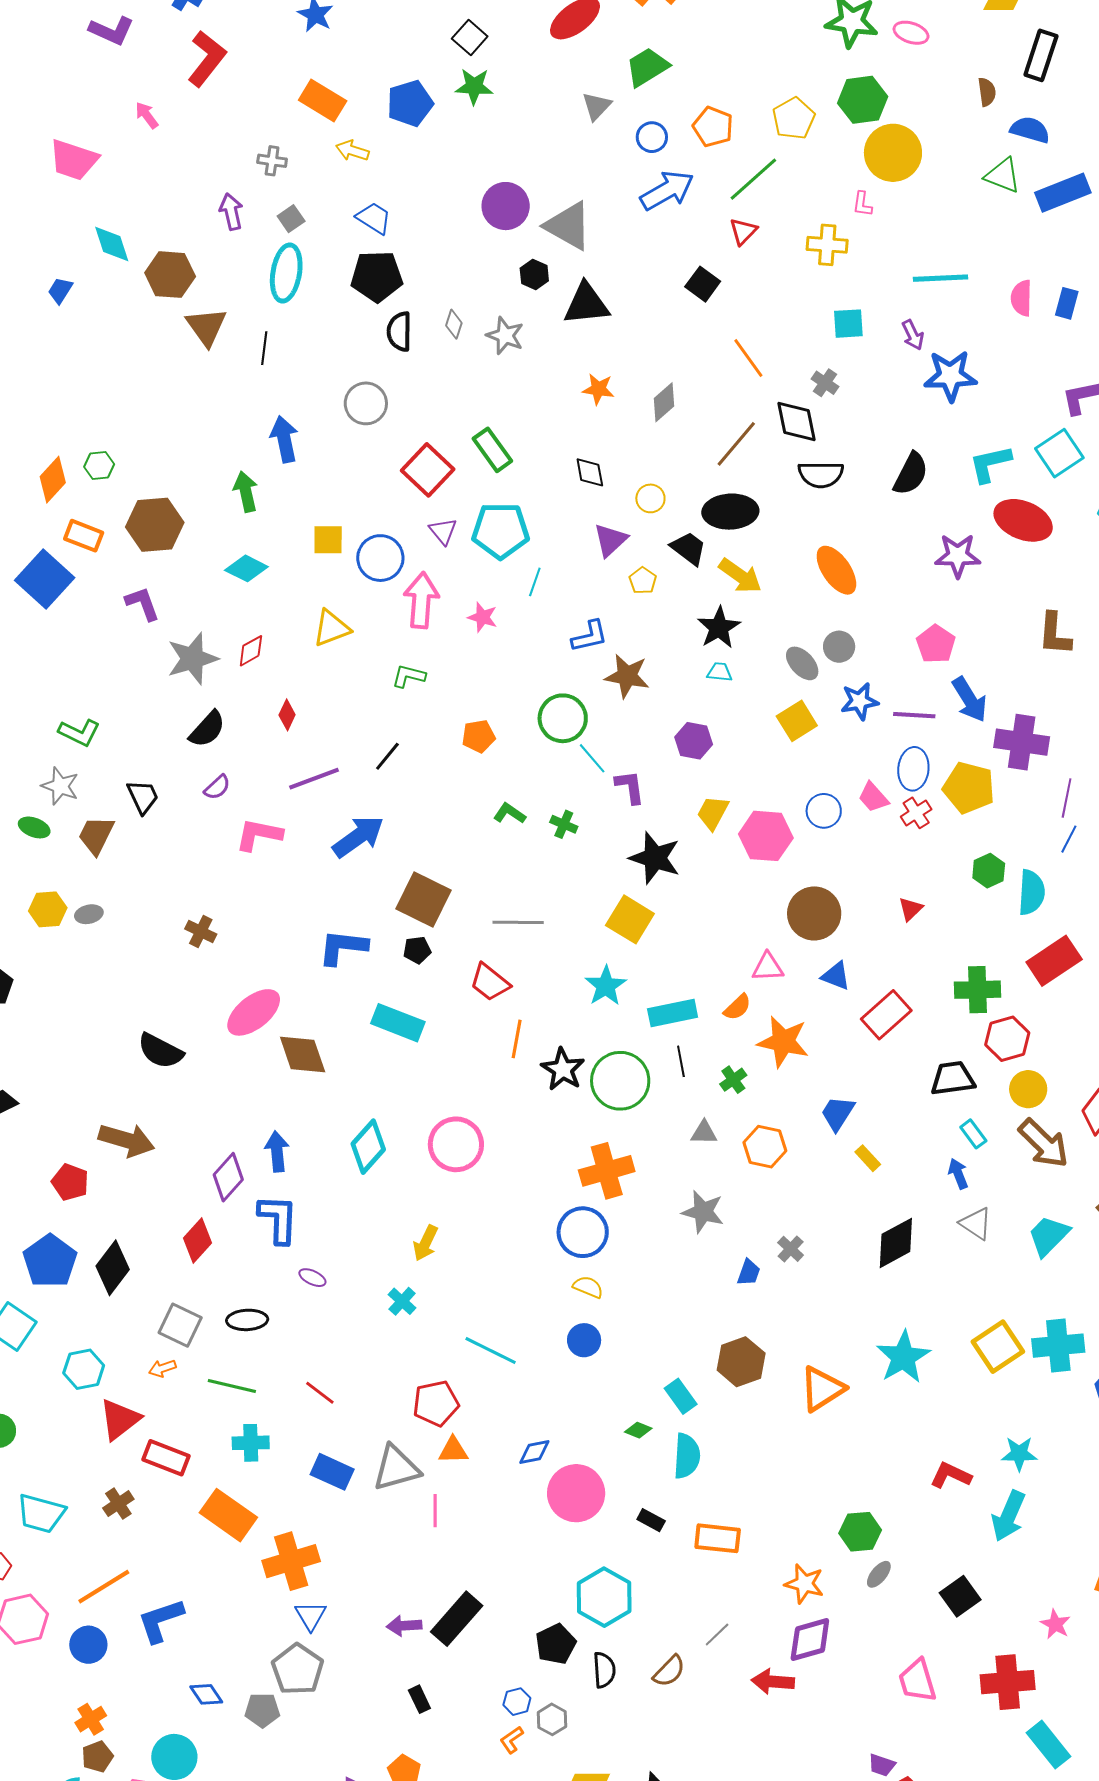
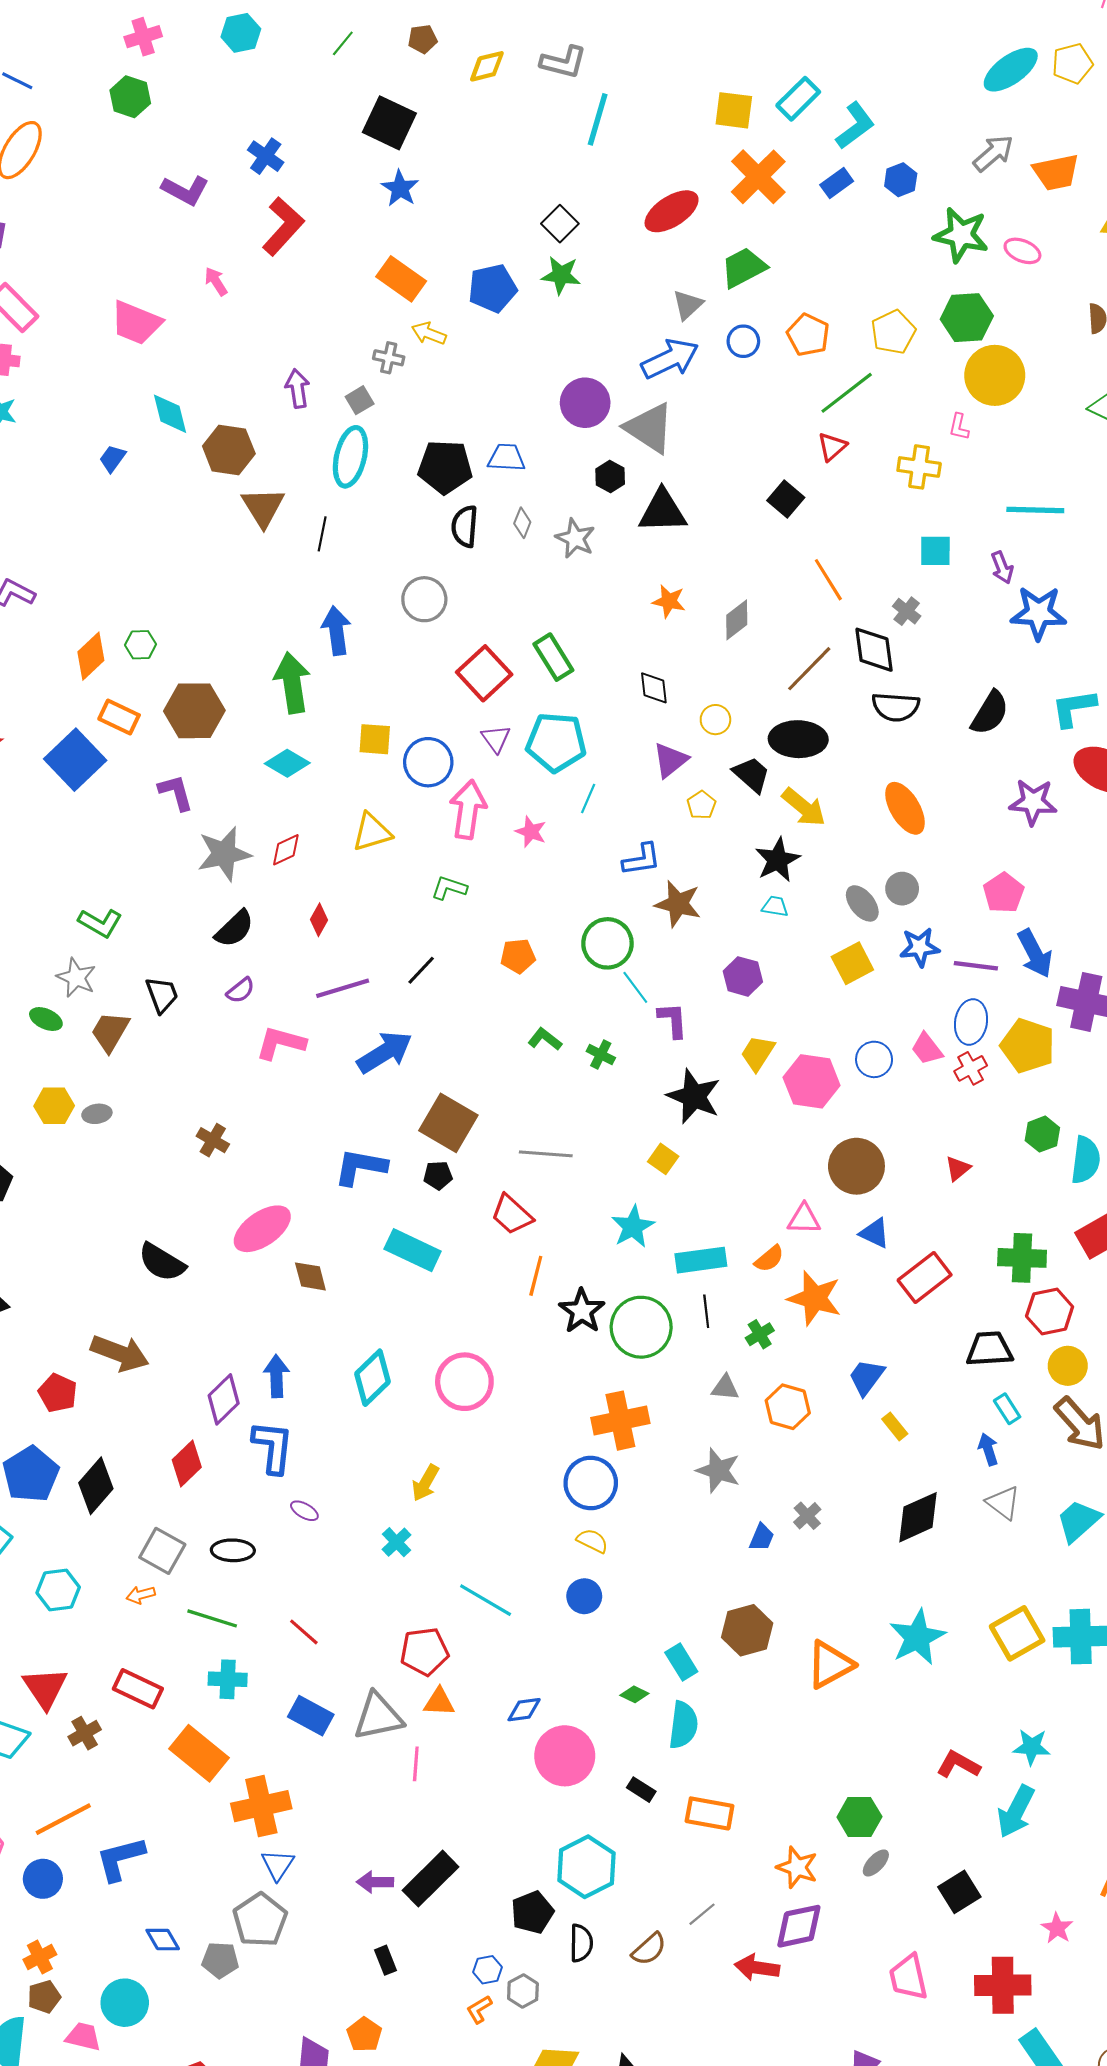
gray cross: (272, 161) -> (389, 358), moved
blue arrow: (667, 190) -> (670, 359), moved
blue trapezoid: (374, 218) -> (506, 458), moved, turned -33
green arrow: (246, 492) -> (292, 683), size x1.4
yellow square: (630, 919) -> (663, 1159), size x0.6
brown diamond: (303, 1054) -> (310, 1276), size x0.7
red triangle: (120, 1419) -> (45, 1688), moved, turned -30

